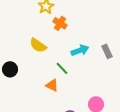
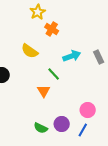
orange triangle: (52, 85) -> (44, 91), turned 32

